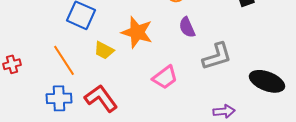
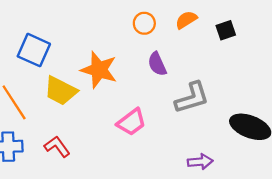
yellow trapezoid: (104, 50) -> (61, 91), size x1.4
red L-shape: (101, 98) -> (57, 147), size x0.7

